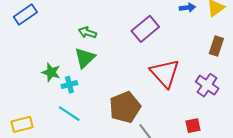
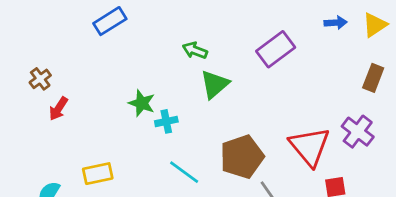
green triangle: (85, 58) -> (215, 84), moved
red triangle: (165, 73) -> (310, 146), moved
cyan line: (69, 114) -> (184, 172), moved

